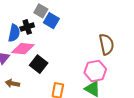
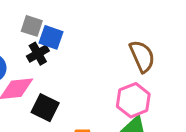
black cross: (27, 27) -> (38, 54), moved

